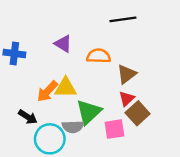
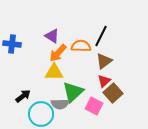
black line: (123, 19) -> (101, 36), moved, turned -55
orange arrow: (47, 91) -> (58, 53), moved
black arrow: (28, 117) -> (23, 96), turned -70
pink square: (114, 129) -> (94, 106), turned 36

